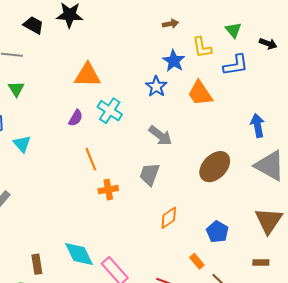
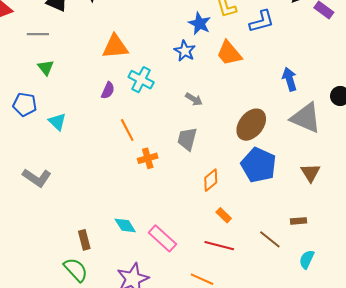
gray arrow: (160, 136) -> (194, 99), size x0.7
brown triangle: (269, 221) -> (310, 173), size x0.7
blue pentagon: (217, 232) -> (259, 165), moved, size x1.6
cyan diamond: (79, 254) -> (125, 225), size x0.7
orange rectangle: (197, 261) -> (224, 215), moved
brown rectangle: (261, 263) -> (298, 221), moved

